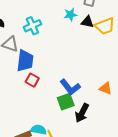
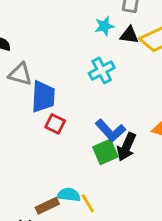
cyan cross: (32, 26) -> (102, 70), moved
black arrow: (82, 113) -> (126, 147), moved

